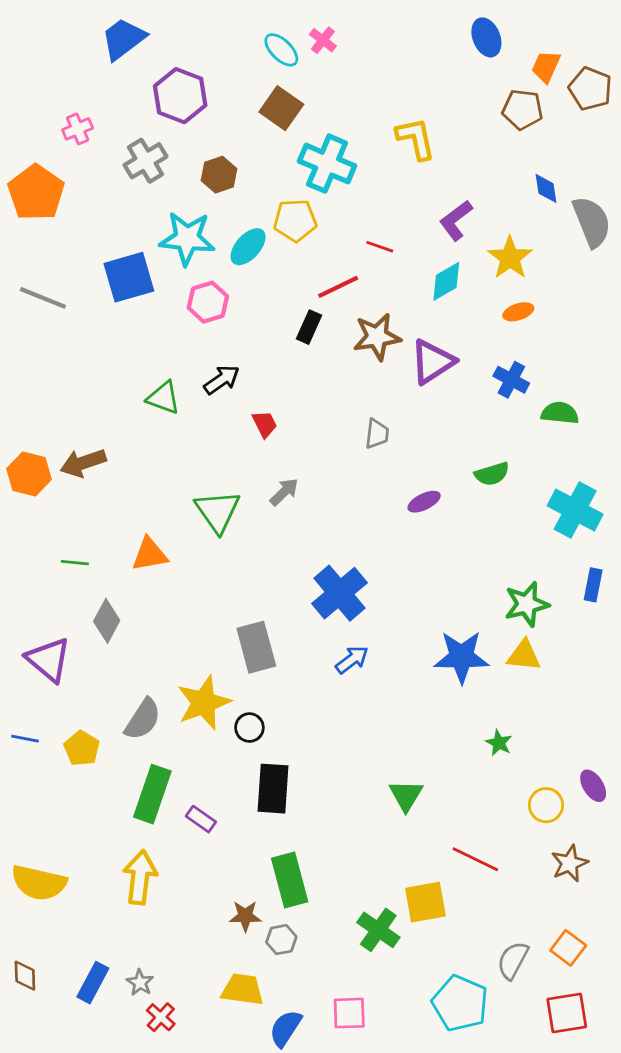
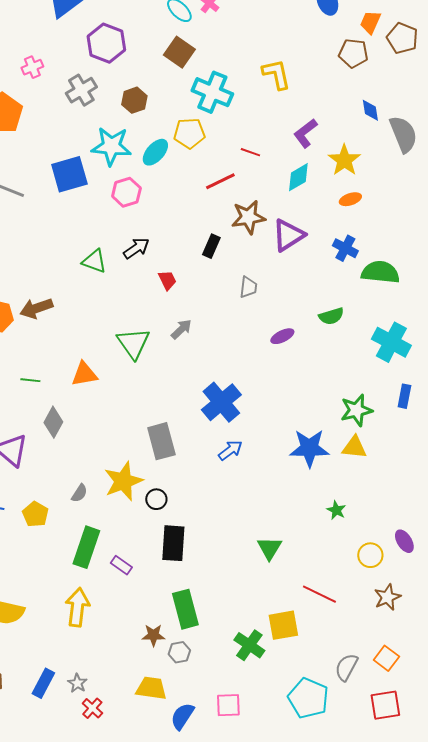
black rectangle: (309, 327) -> (211, 246), moved
green semicircle: (560, 413) -> (380, 272), size x1.4
gray semicircle: (143, 719) -> (79, 493), size x0.6

